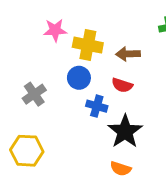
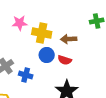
blue circle: (79, 78) -> (47, 55), moved
blue cross: (97, 106) -> (26, 75), moved

